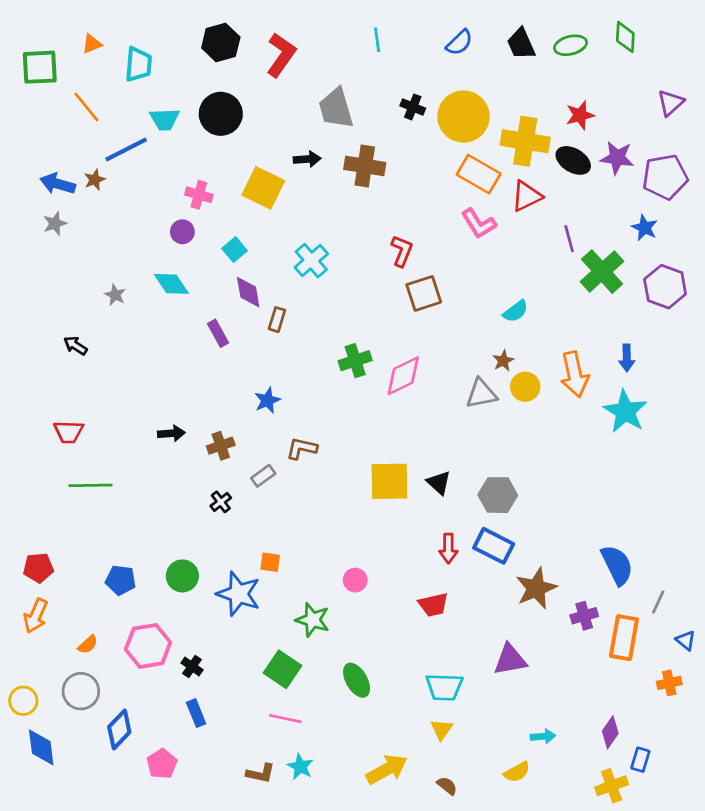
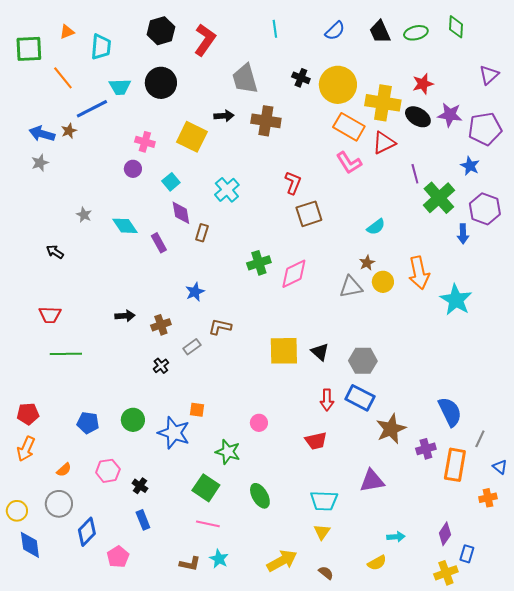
cyan diamond: (171, 284) -> (125, 226), moved
blue arrow: (627, 358) -> (463, 234), moved
pink hexagon: (148, 646) -> (108, 471), size x0.7

